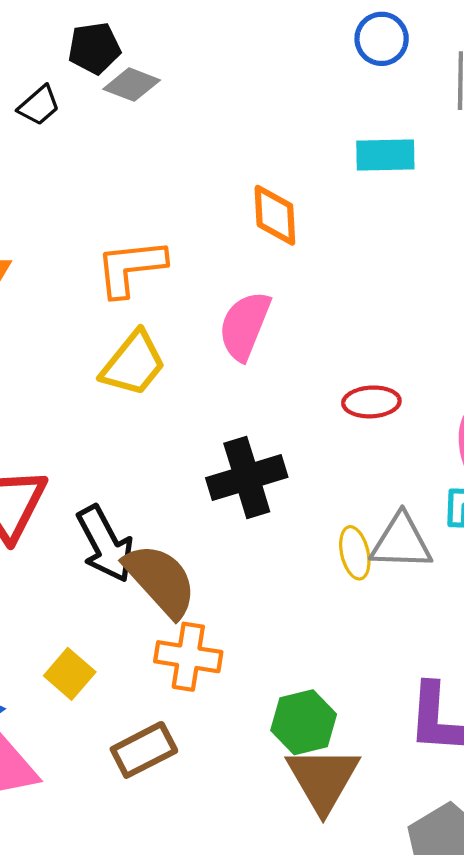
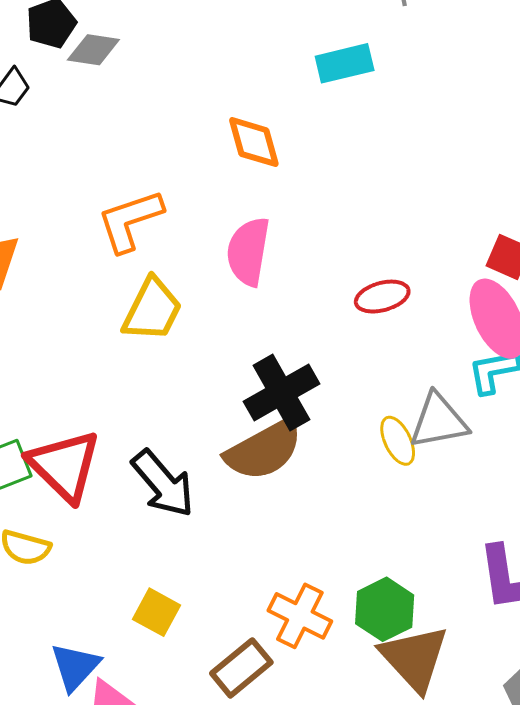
brown semicircle: (160, 580) -> (264, 450), moved, turned 116
orange cross: (188, 657) -> (300, 616), moved, turned 30

